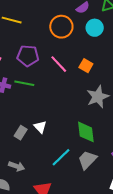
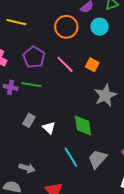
purple pentagon: (28, 56) -> (34, 57), turned 30
green diamond: (86, 132) -> (83, 125), moved
gray rectangle: (21, 133) -> (29, 120), moved
cyan line: (61, 157) -> (71, 157), turned -75

